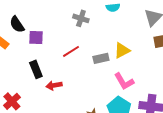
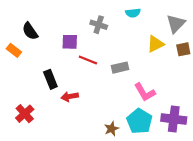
purple square: (36, 37) -> (70, 42), moved
yellow triangle: (122, 50) -> (155, 44), moved
red line: (71, 51) -> (88, 60), turned 54

